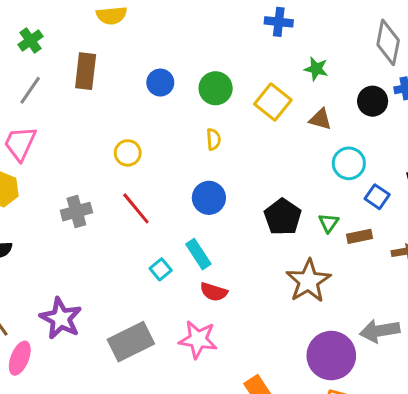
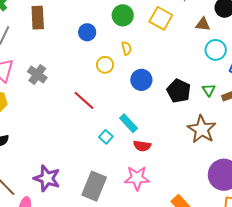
blue circle: (160, 83) -> (87, 32), moved
brown triangle: (320, 119) -> (203, 24), moved
yellow circle: (128, 153) -> (105, 65), moved
blue circle: (209, 198) -> (141, 80), moved
gray cross: (76, 212) -> (37, 75), moved, turned -30
gray rectangle: (131, 342) -> (94, 186), turned -32

